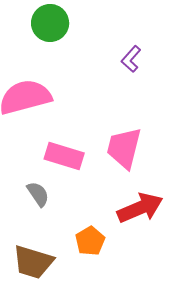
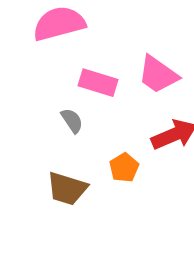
pink trapezoid: (124, 148) -> (158, 75), turned -69

